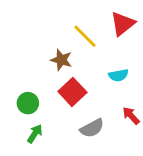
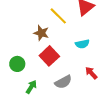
green arrow: (35, 134) -> (31, 87), moved

